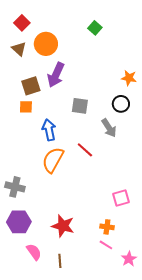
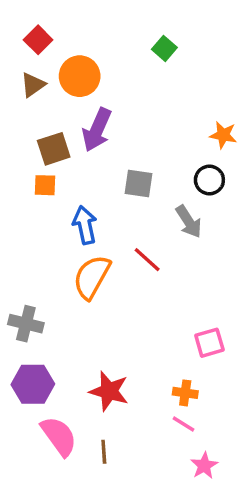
brown triangle: (19, 49) -> (33, 85), turned 42
pink semicircle: (34, 252) -> (59, 436), size x1.4
pink star: (129, 259) -> (204, 466), moved

